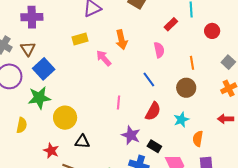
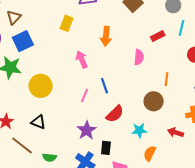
yellow rectangle: (80, 39) -> (67, 23), turned -70
pink arrow: (104, 58) -> (82, 59), moved
blue line: (149, 79) -> (104, 86), moved
yellow circle: (65, 118) -> (41, 86), moved
red arrow: (226, 119) -> (176, 132), moved
black rectangle: (154, 146) -> (106, 148), turned 48

